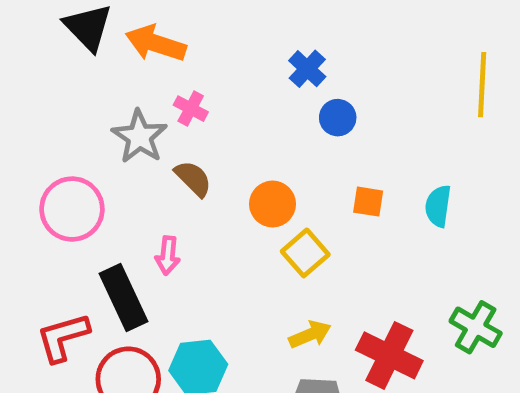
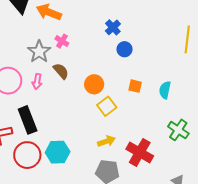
pink arrow: (168, 255) -> (37, 82), moved
green cross: (476, 327) -> (178, 130), moved

